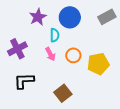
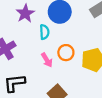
pink arrow: (50, 54) -> (47, 60), moved

